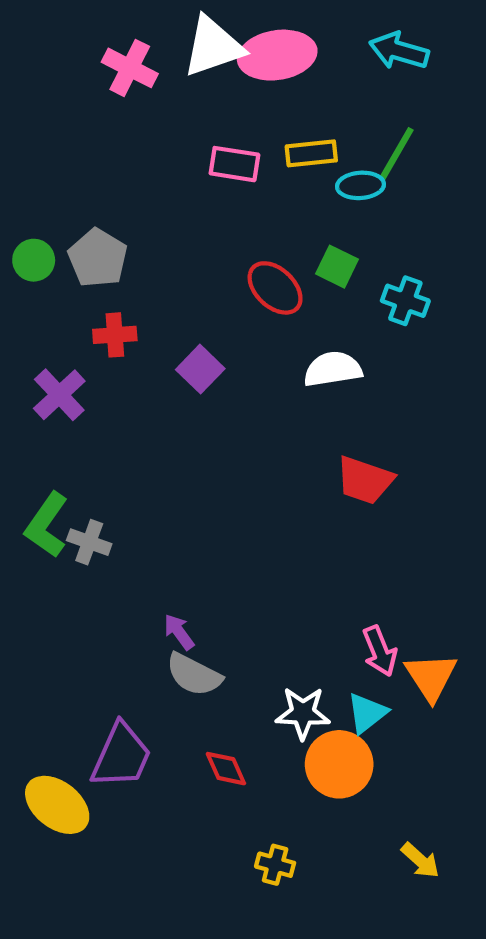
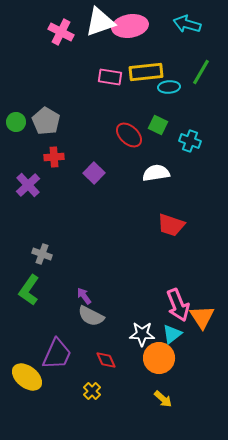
yellow rectangle: (311, 153) -> (146, 72), size x1.4
green line: (397, 153) -> (201, 72), moved
green L-shape: (46, 525) -> (29, 290), moved
pink arrow: (380, 651) -> (178, 305), size x1.4
yellow arrow: (420, 860) -> (163, 399), moved
yellow cross: (275, 865) -> (92, 391), moved, turned 30

